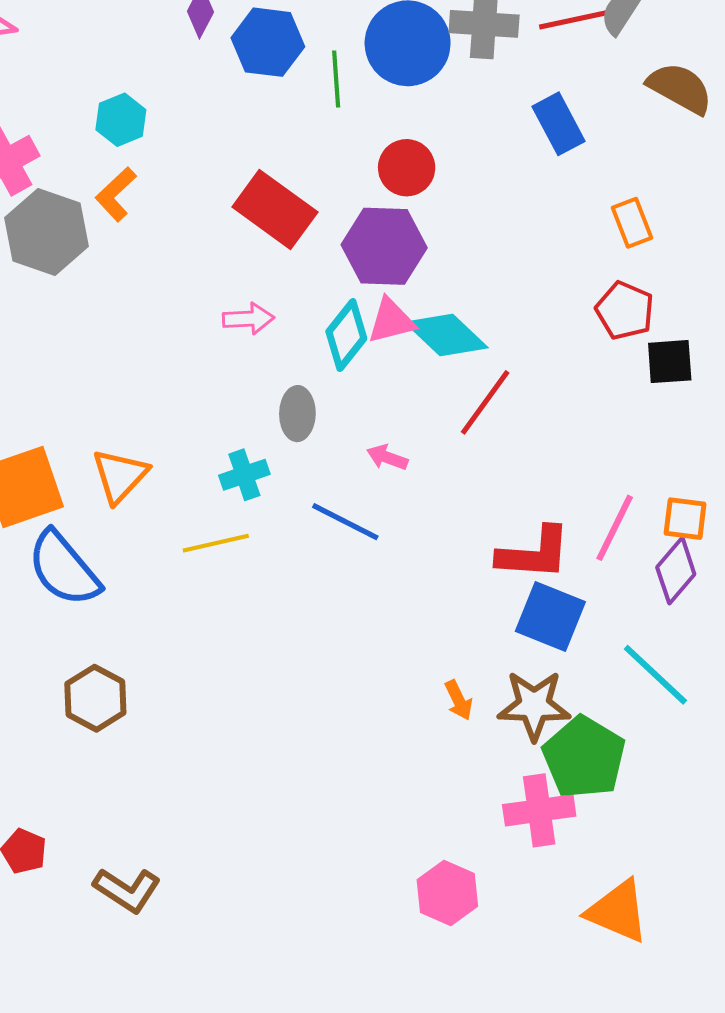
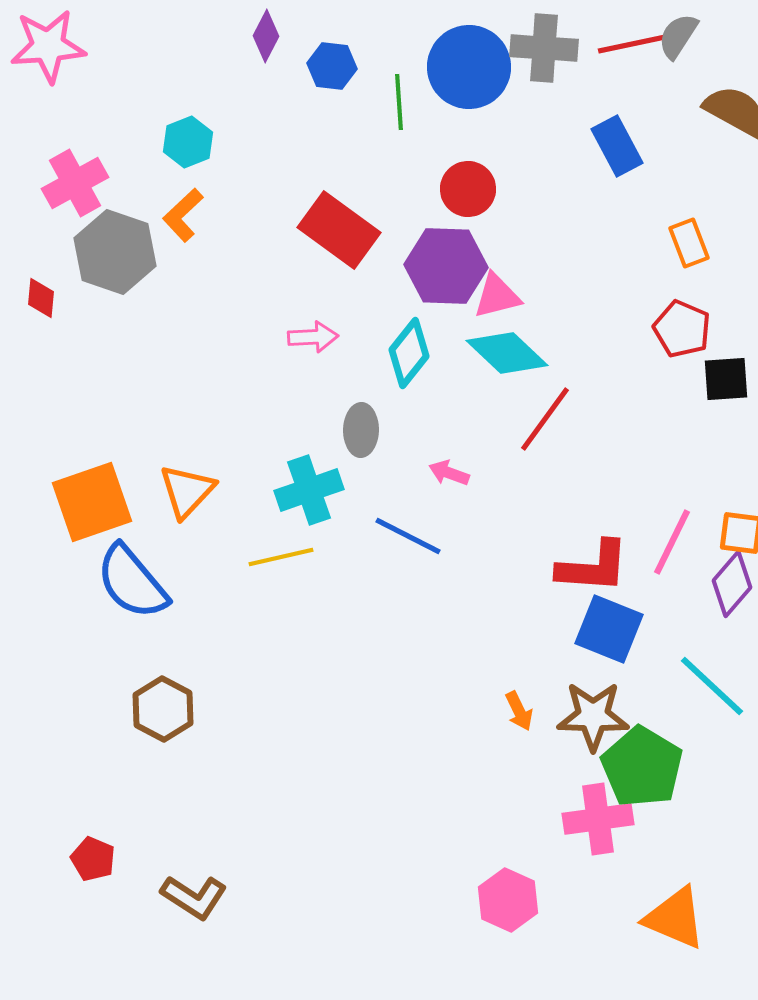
blue hexagon: (268, 42) -> (332, 66), size x0.7
pink triangle: (391, 321) -> (497, 296), moved
cyan cross: (244, 475) -> (309, 490), size x1.4

